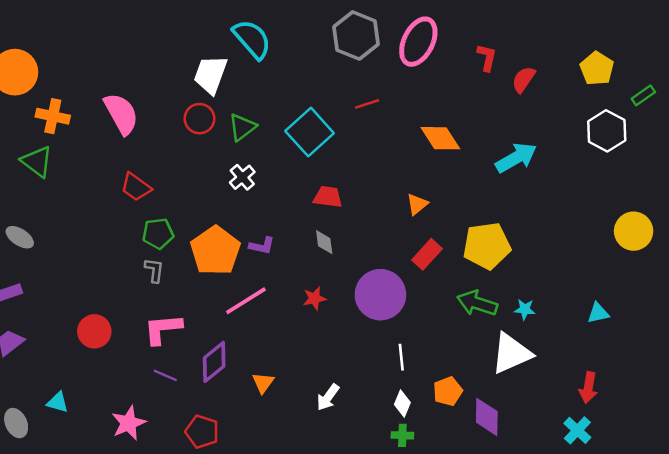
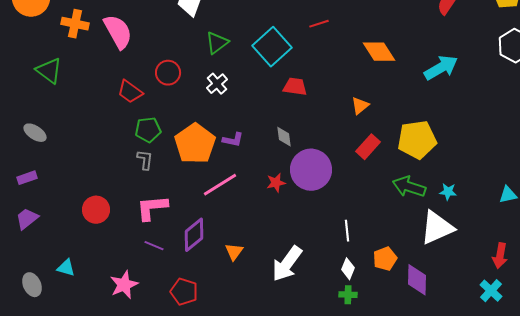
orange cross: (53, 116) -> (75, 24), moved
red circle: (199, 119) -> (168, 73), moved
red trapezoid: (328, 197) -> (295, 87), moved
purple circle: (380, 295) -> (311, 170), moved
white arrow: (328, 397) -> (287, 264), size x1.6

